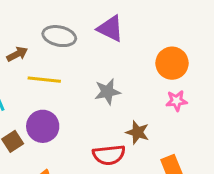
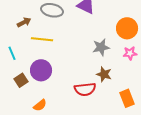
gray star: (107, 92) -> (101, 47), moved

